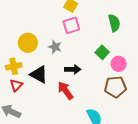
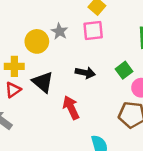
gray star: (55, 47) -> (59, 31), moved
black arrow: (73, 69) -> (85, 73), moved

